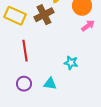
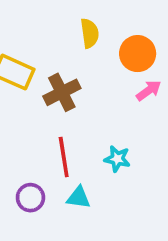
brown cross: (44, 15) -> (62, 92), moved
red line: (25, 51) -> (64, 157), moved

